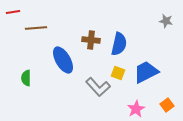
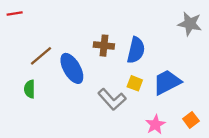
gray star: (166, 21) -> (190, 24), size x1.5
brown line: (36, 28) -> (41, 56), moved, turned -35

